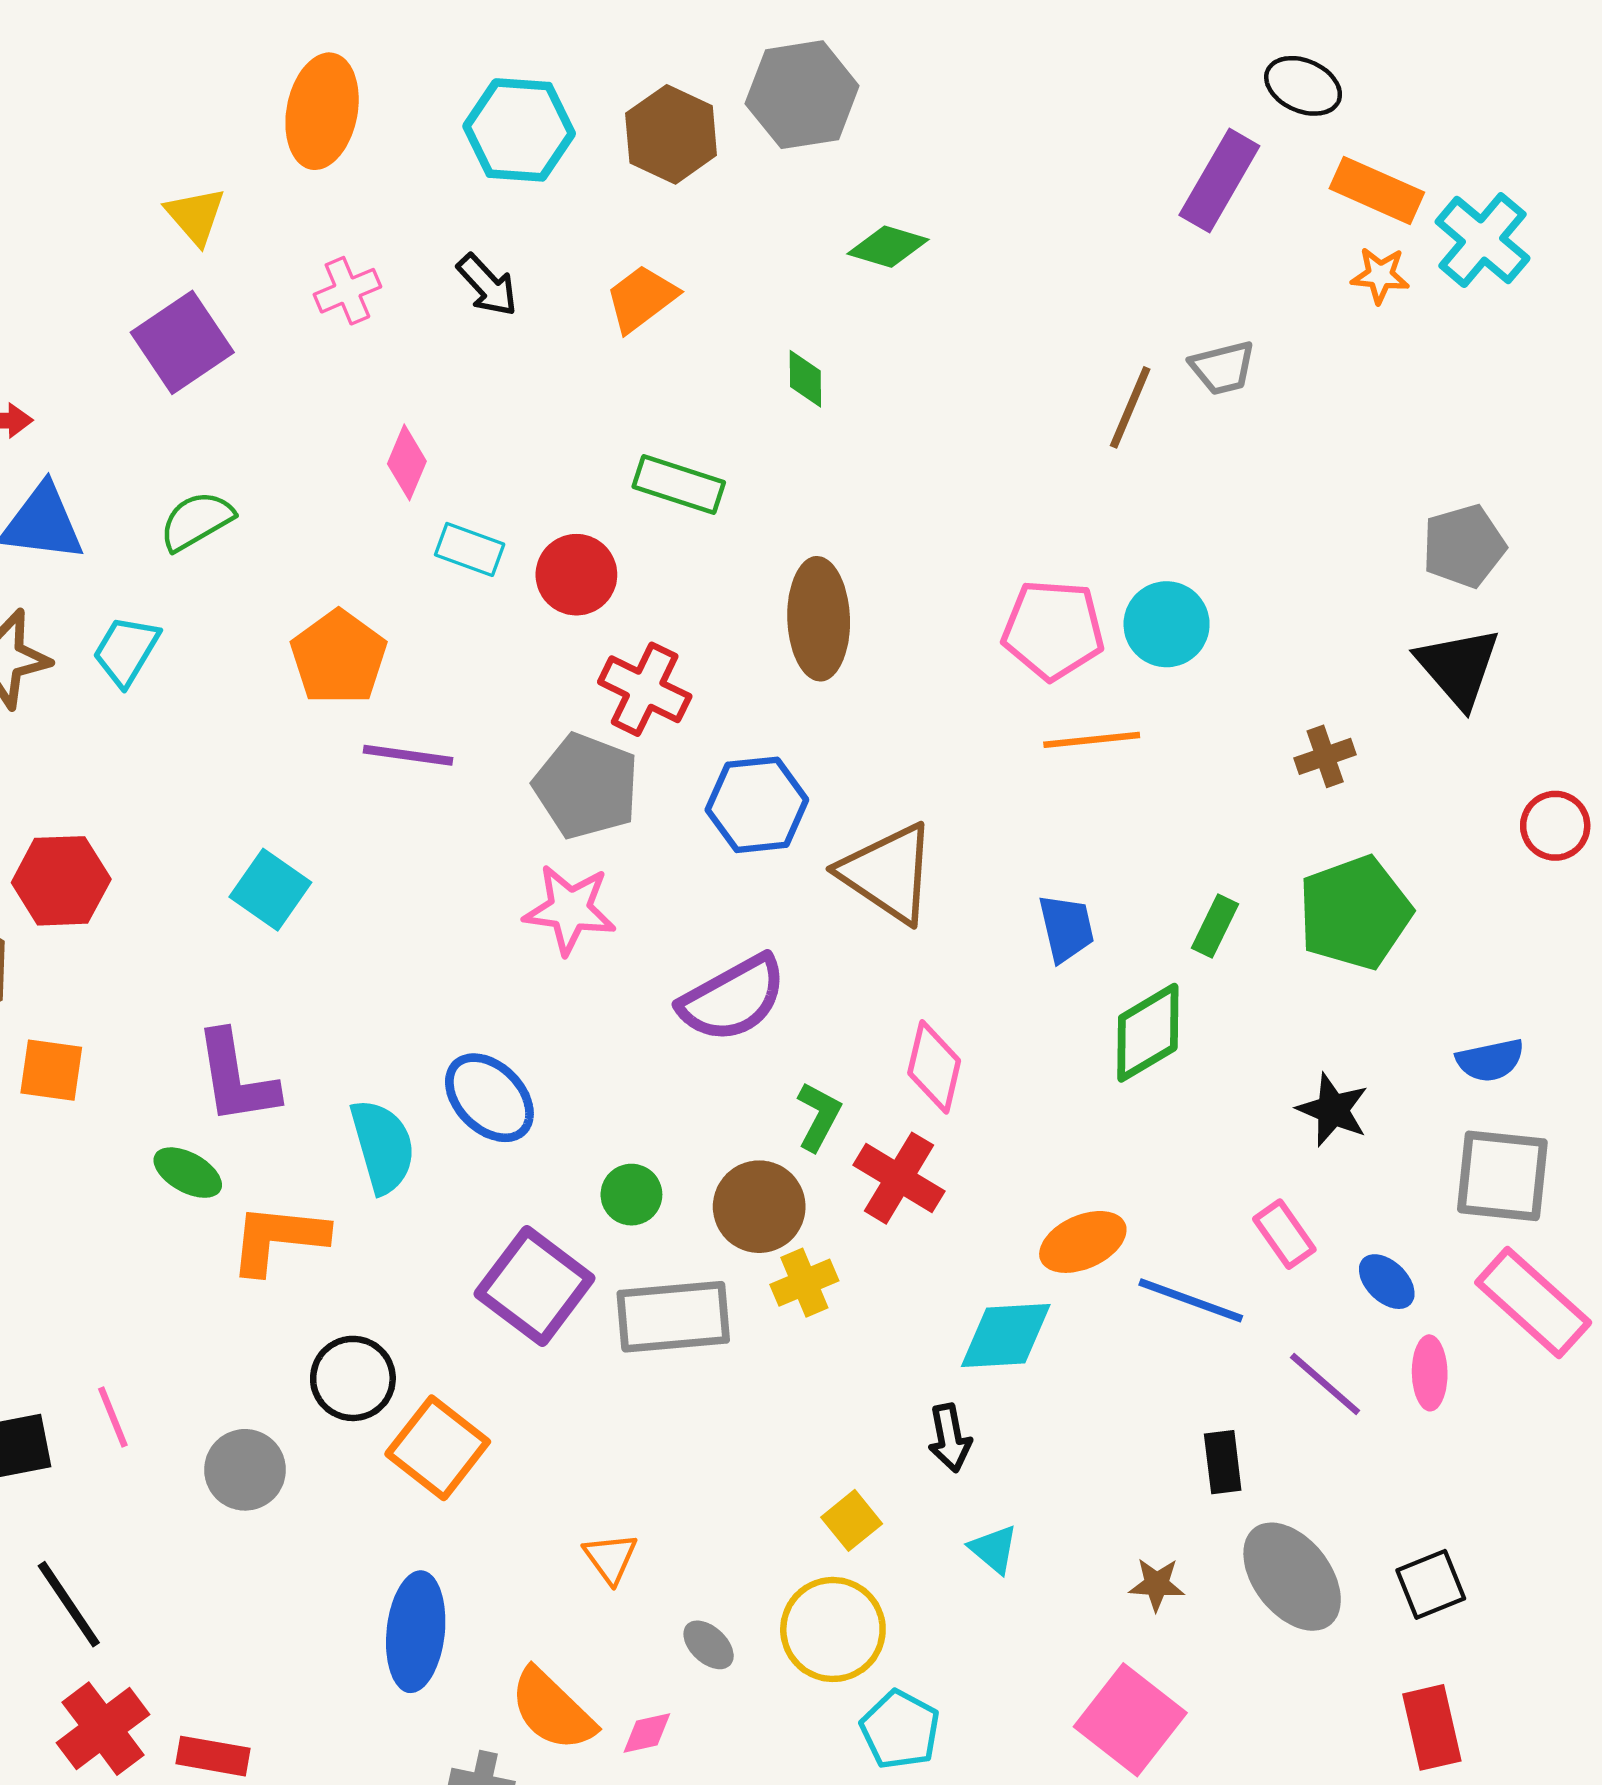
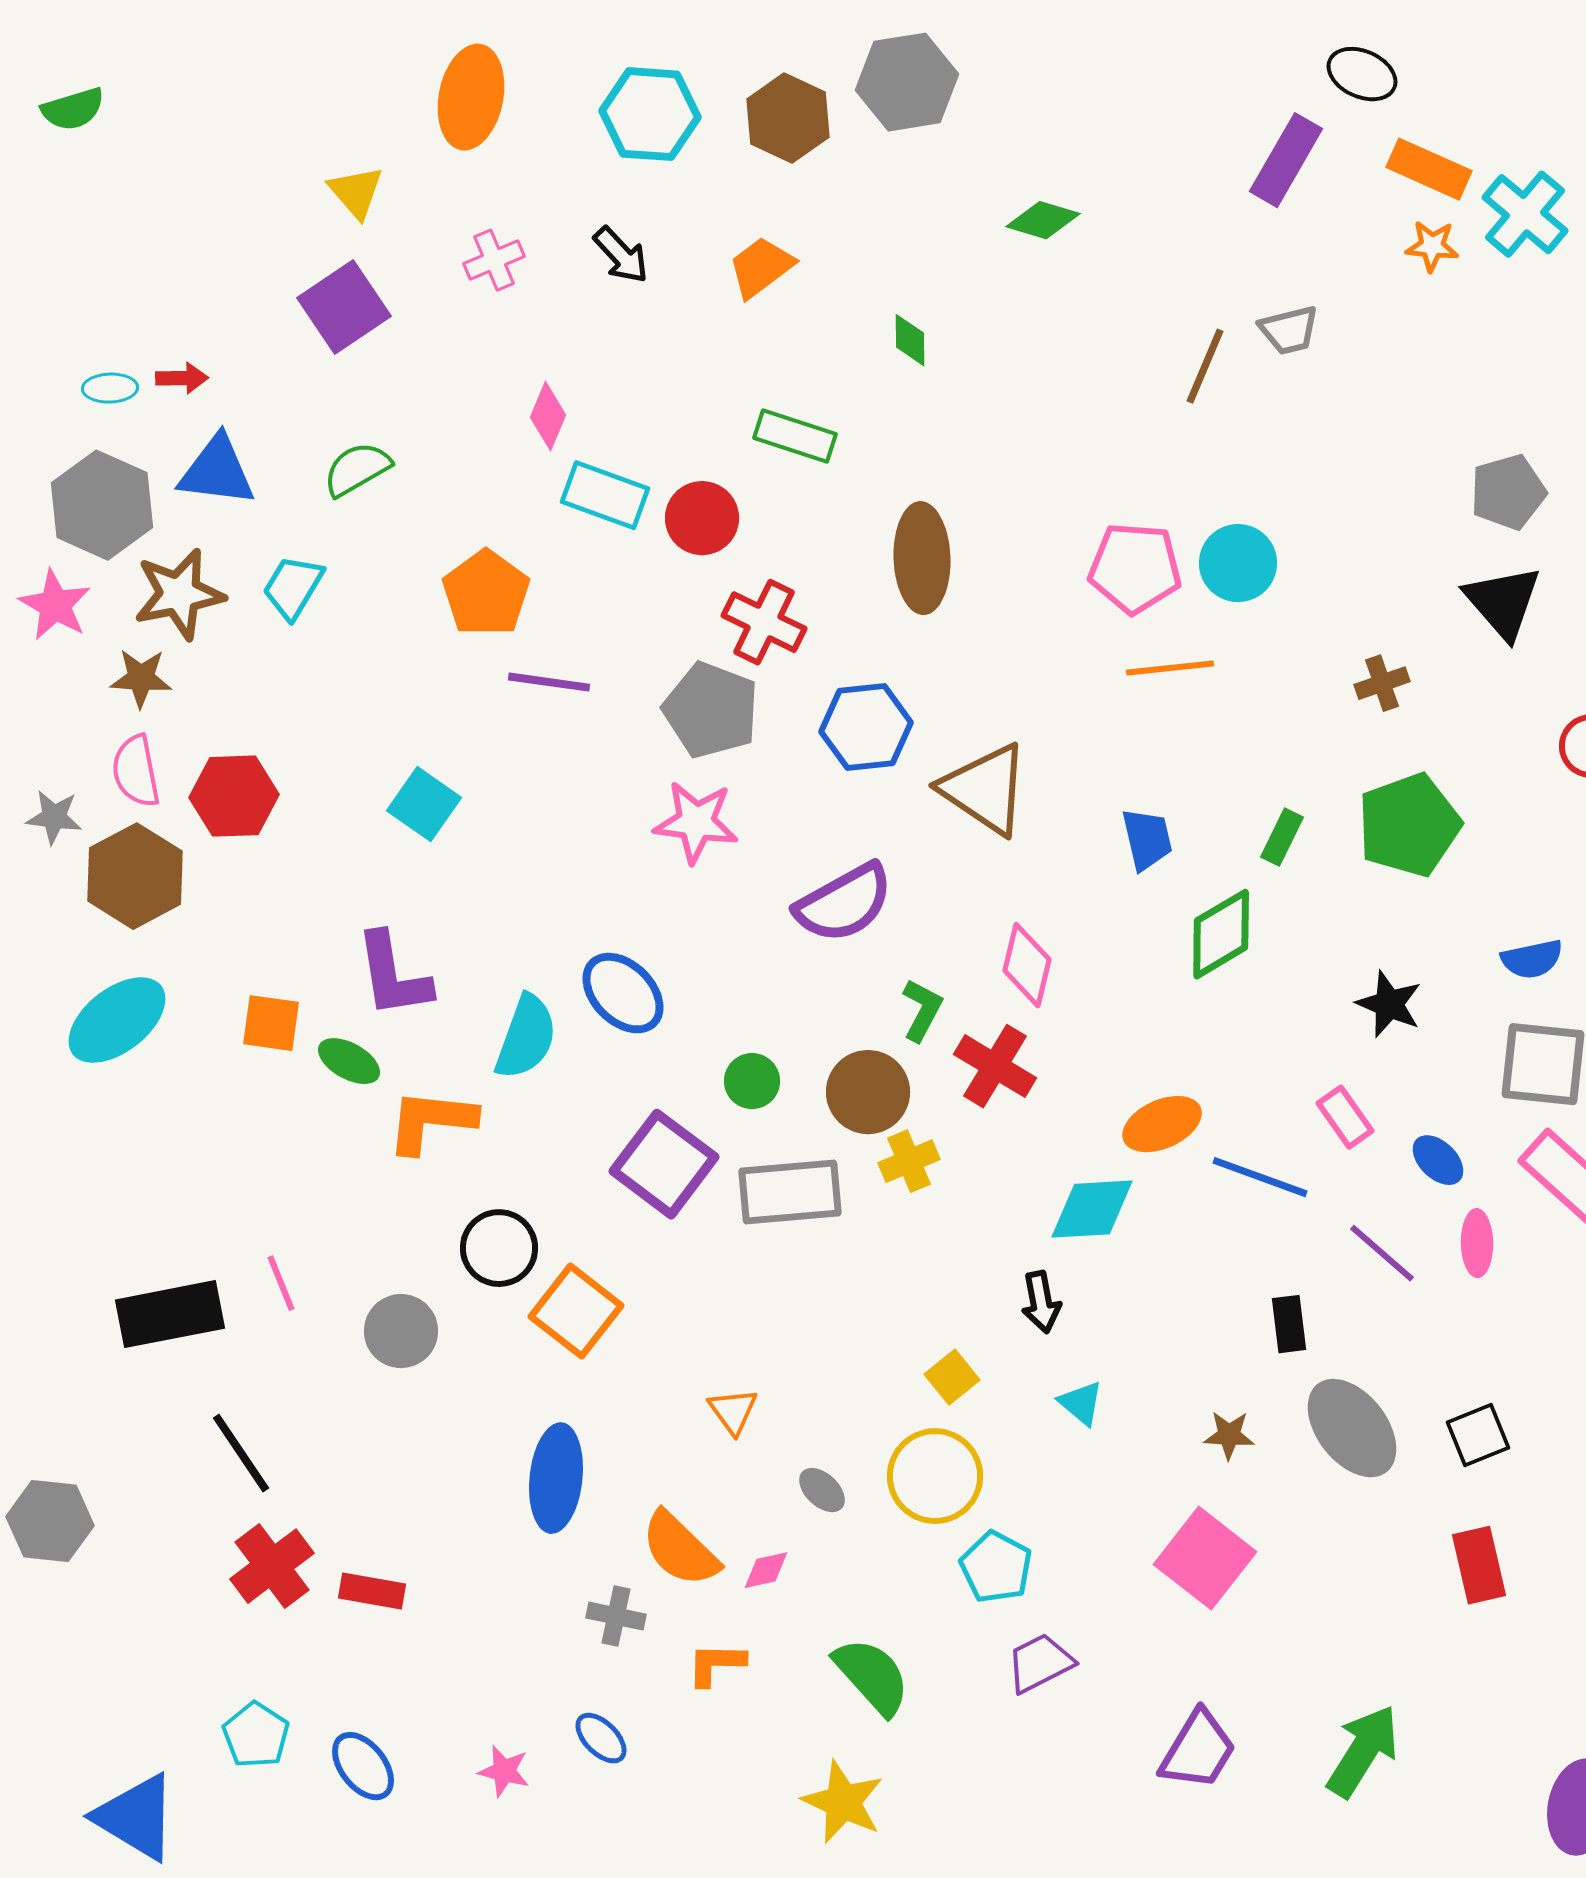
green diamond: (888, 247) -> (1043, 220), moved
cyan rectangle: (470, 549) -> (605, 495), size x1.4
orange square: (51, 1070) -> (271, 1023), moved
cyan semicircle: (383, 1146) -> (526, 1037), turned 36

